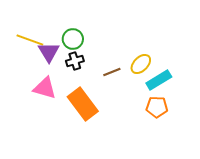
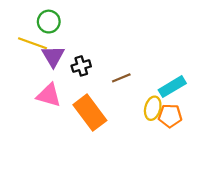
green circle: (73, 39) -> (49, 22), moved
yellow ellipse: (141, 64) -> (153, 108), moved, turned -30

